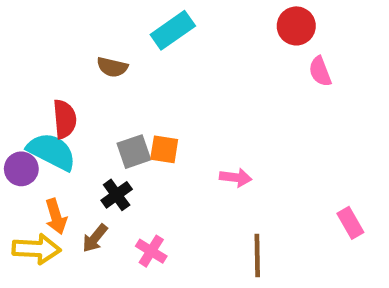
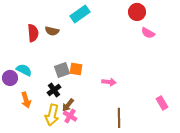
pink semicircle: (320, 71) -> (148, 33), turned -40
red semicircle: (65, 119) -> (33, 33), moved
cyan semicircle: (52, 152) -> (24, 70), size x0.7
brown arrow: (95, 238) -> (68, 105), moved
yellow arrow: (36, 249) -> (52, 115), moved, turned 100

